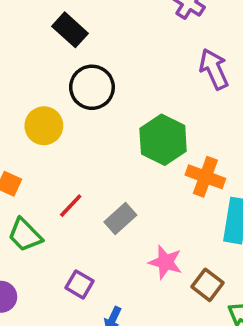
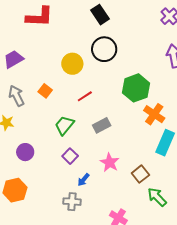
red line: (71, 206) -> (85, 96), moved
green trapezoid: (25, 235) -> (64, 125), moved, turned 70
pink star: (165, 262) -> (110, 163), moved

